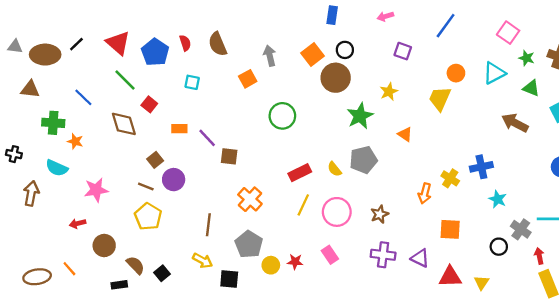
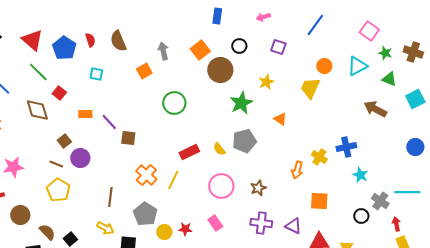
black circle: (345, 50) -> (239, 46), moved
yellow line: (303, 205) -> (173, 180), moved

